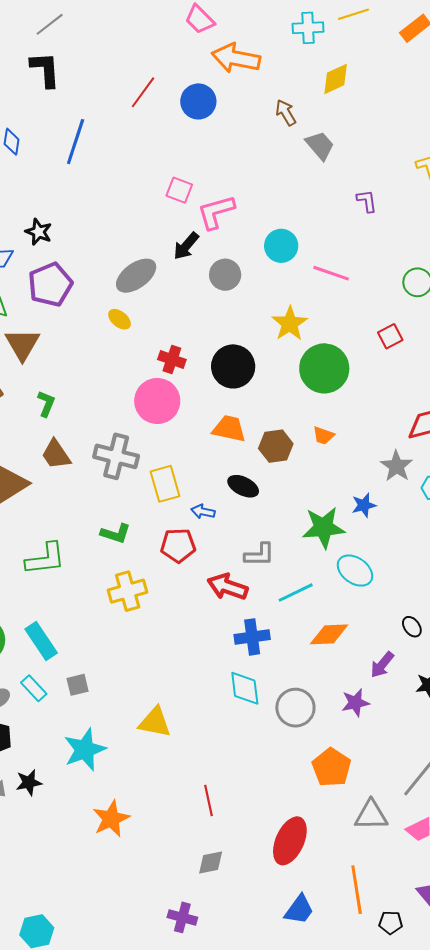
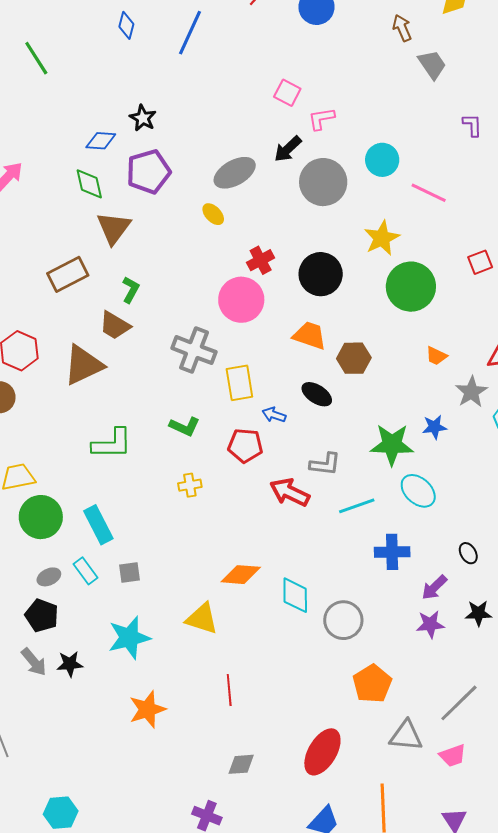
pink L-shape: (216, 212) -> (321, 119), size x0.7
gray circle: (225, 275) -> (323, 182), size x1.5
red cross: (172, 359) -> (261, 260), turned 36
orange trapezoid: (323, 436) -> (436, 356), moved
brown trapezoid: (56, 454) -> (115, 325), moved, turned -32
yellow cross: (128, 591) -> (190, 485), size x0.6
orange diamond: (329, 634) -> (241, 575), moved
blue cross: (252, 637) -> (392, 552), moved
purple star: (355, 703) -> (430, 624), moved
red line: (209, 801) -> (229, 690), moved

